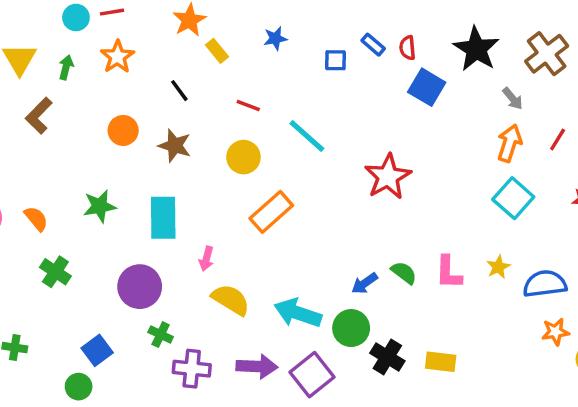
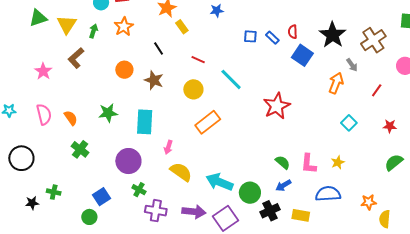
blue star: (275, 38) -> (217, 11), moved
blue rectangle: (373, 45) -> (272, 38), moved
orange arrow: (509, 143) -> (336, 83), moved
cyan square: (513, 198) -> (349, 123), size x0.7
blue arrow: (365, 283) -> (283, 185), moved
blue semicircle: (545, 284) -> (328, 194), moved
black cross: (387, 357) -> (270, 211), turned 30

